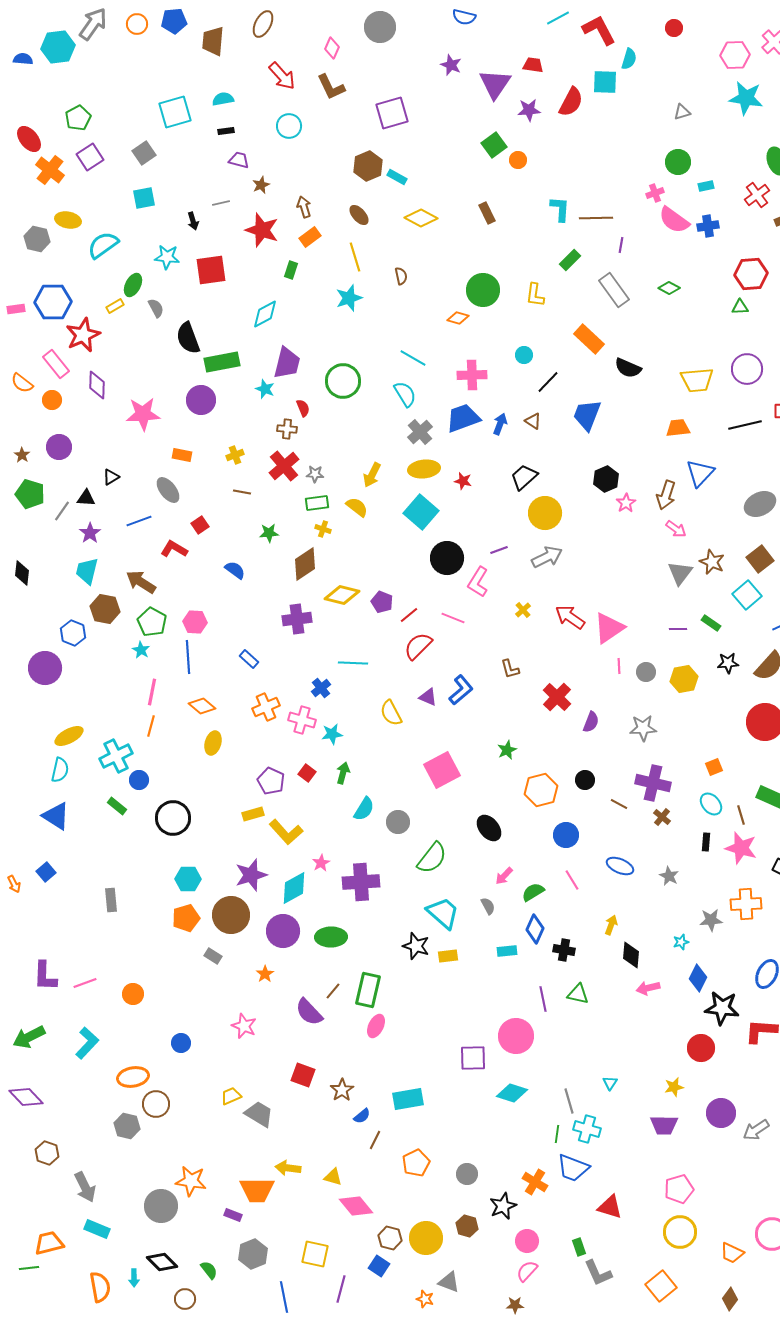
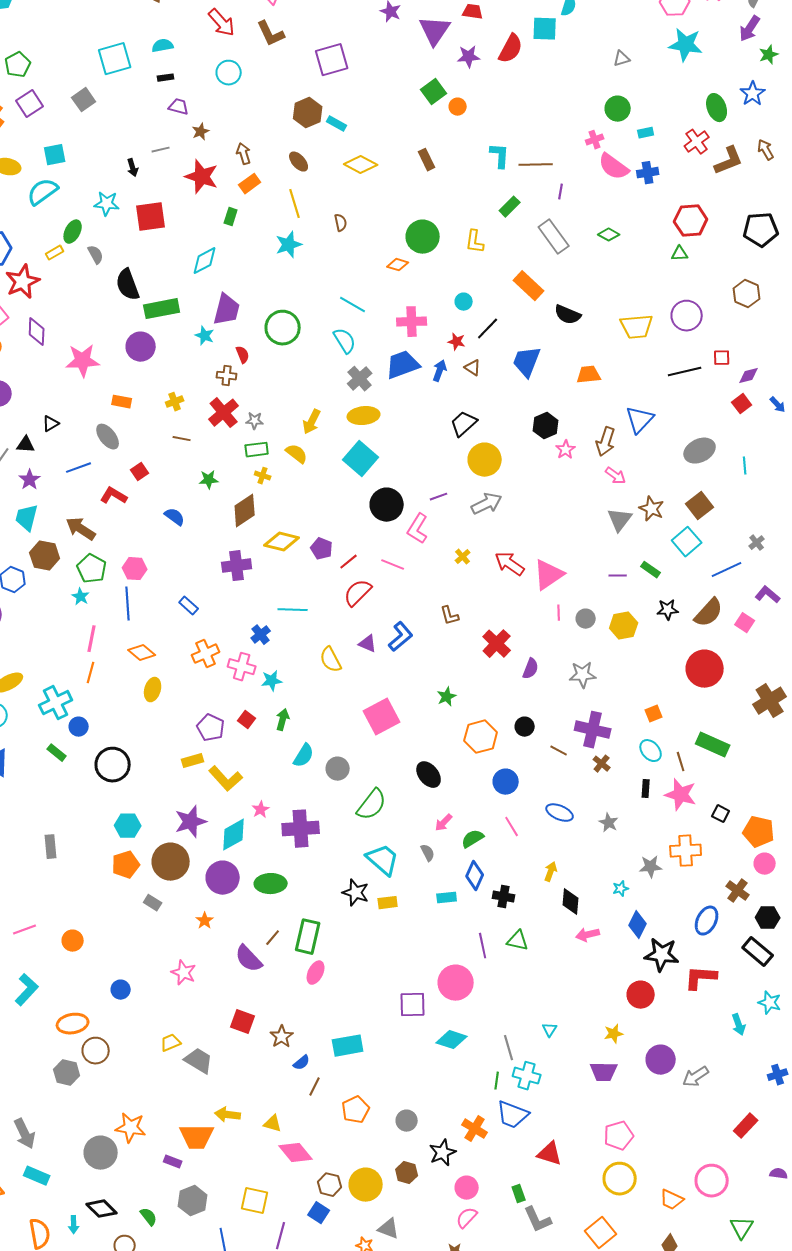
cyan square: (144, 198) -> (55, 155), moved
orange trapezoid: (678, 428) -> (589, 375), moved
red star: (463, 481) -> (457, 342), moved

